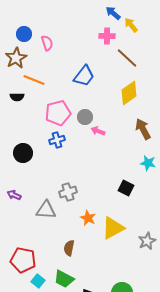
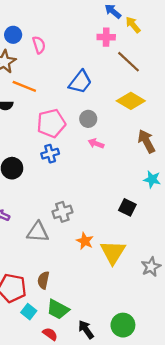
yellow diamond: (129, 93) -> (131, 101), turned 65
gray circle: (85, 117) -> (88, 119), moved
yellow triangle: (113, 228) -> (113, 252), turned -30
brown semicircle: (69, 248) -> (43, 280), moved

